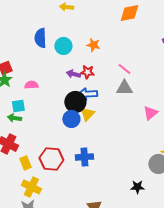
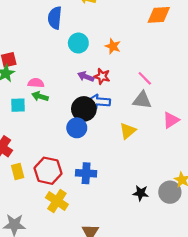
blue semicircle: (40, 38) -> (55, 18), moved
pink triangle: (150, 113) -> (171, 120), moved
yellow triangle: (87, 114) -> (128, 131), moved
green arrow: (14, 118) -> (40, 96), moved
yellow cross: (31, 187) -> (57, 201), moved
black star: (137, 187) -> (141, 193), moved

